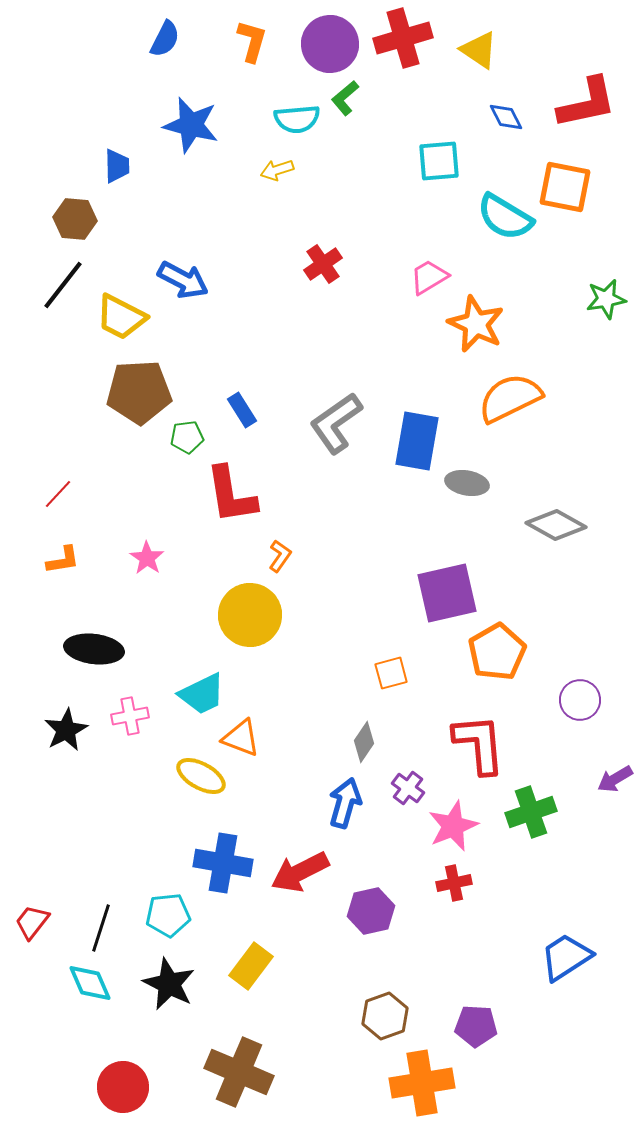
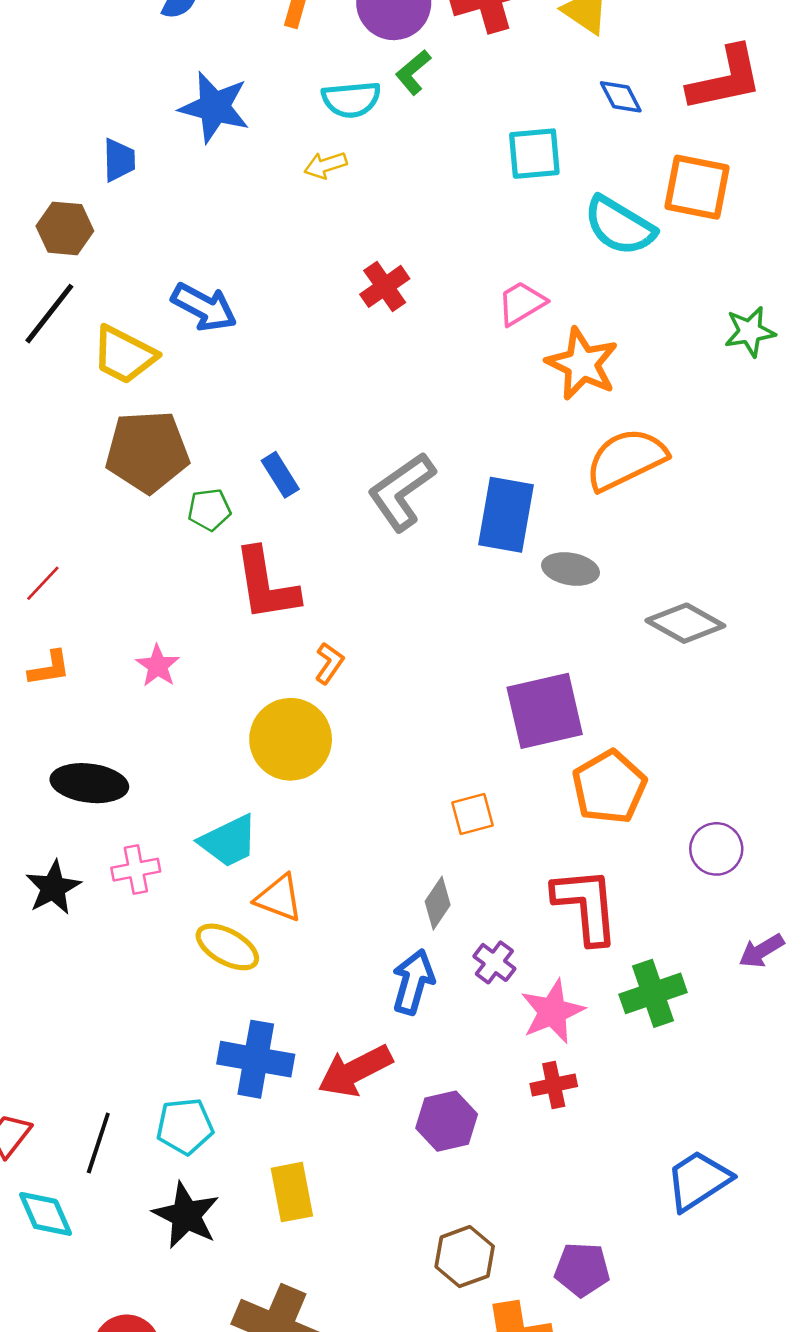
yellow rectangle: (251, 966) -> (292, 1192), turned -48
cyan diamond: (90, 983) -> (45, 1214), moved

